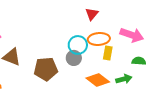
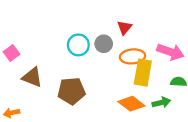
cyan circle: (78, 45) -> (78, 45), moved
yellow rectangle: (108, 53) -> (143, 73), size x1.6
gray circle: (74, 58) -> (104, 44), moved

